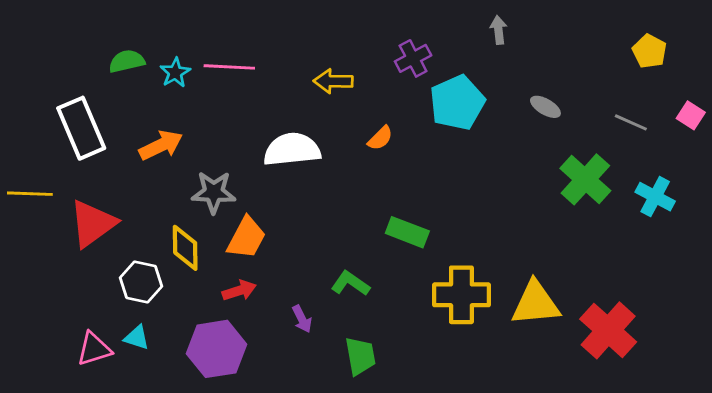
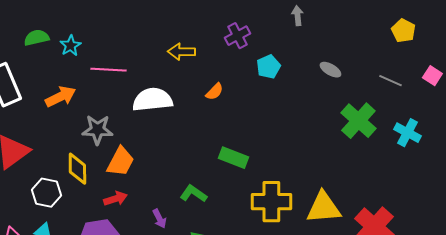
pink line: (229, 67) -> (108, 70), moved
cyan pentagon: (457, 103) -> (268, 67), size x0.6

